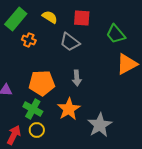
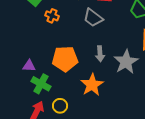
green cross: (33, 109) -> (41, 84), moved
gray star: (100, 125) -> (126, 62), moved

